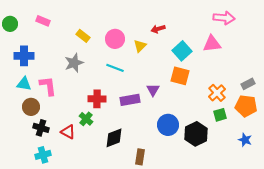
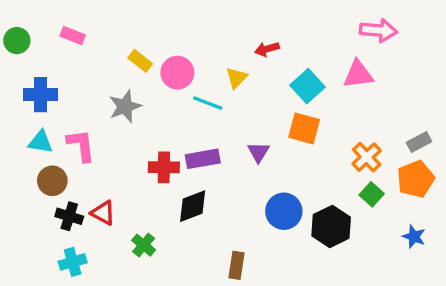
pink circle: (115, 39) -> (177, 73), moved
cyan line: (115, 68) -> (208, 103), moved
purple rectangle: (130, 100) -> (203, 159), moved
orange pentagon: (246, 106) -> (416, 179), turned -30
green square: (220, 115) -> (372, 194), turned -32
green cross: (86, 119) -> (144, 245), moved
red triangle: (68, 132) -> (103, 213), moved
black diamond: (114, 138) -> (193, 206), moved

